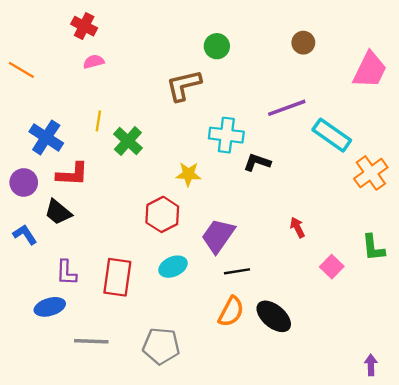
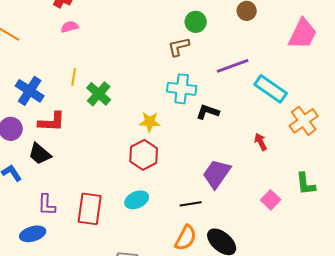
green circle: (217, 46) -> (196, 22), moved
brown L-shape: (184, 85) -> (179, 47), moved, size x0.7
red hexagon: (162, 214) -> (144, 155), moved
red arrow: (297, 228) -> (261, 142), moved
purple trapezoid: (218, 236) -> (217, 174), moved

